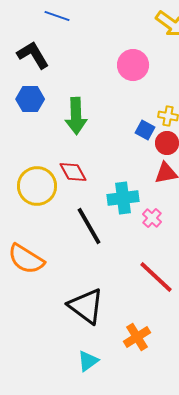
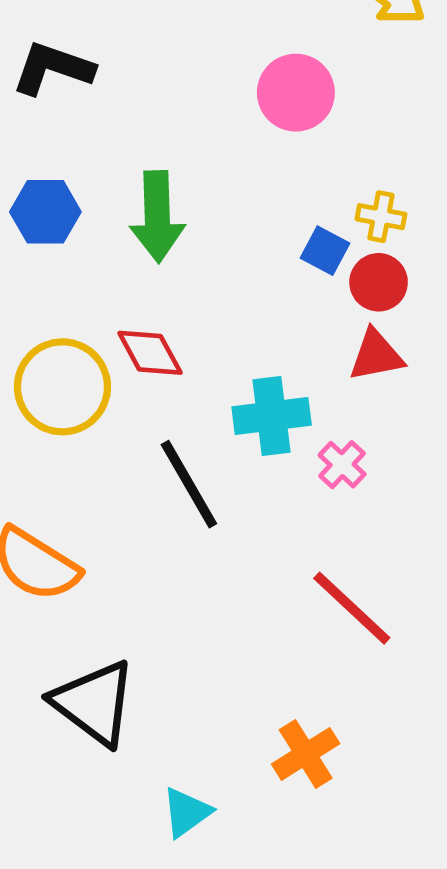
black L-shape: (33, 55) -> (53, 68), turned -40
blue hexagon: (30, 99) -> (45, 212), moved
black triangle: (86, 306) -> (94, 703), moved

